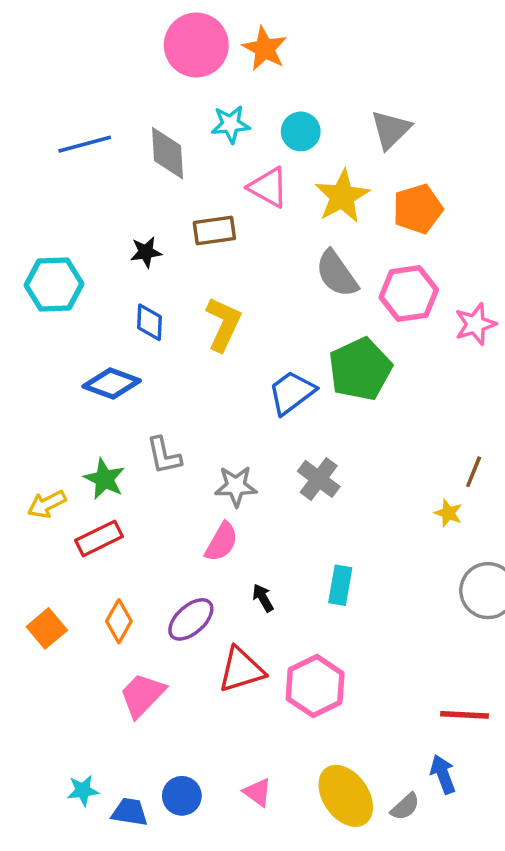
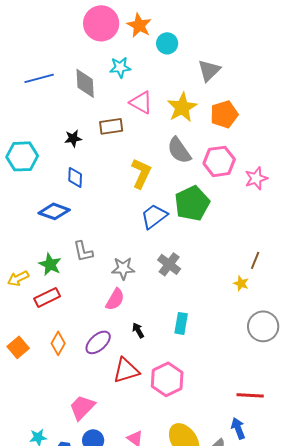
cyan circle: (301, 131) -> (167, 43), moved
yellow L-shape: (223, 324) -> (141, 173), moved
pink trapezoid: (142, 695) -> (82, 407), moved

